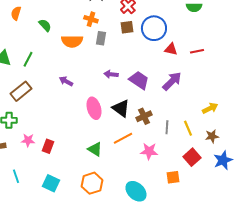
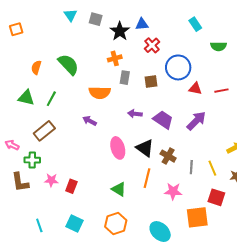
orange semicircle: (16, 13) -> (36, 67), moved
orange cross: (91, 19) -> (115, 58), turned -32
green semicircle: (45, 25) -> (68, 64), size x1.6
brown square: (127, 27) -> (151, 82), moved
orange semicircle: (72, 41) -> (100, 93), moved
brown cross: (144, 116) -> (168, 156), turned -35
orange line: (123, 138) -> (147, 178), turned -48
red square: (192, 157) -> (216, 197), turned -30
cyan line: (16, 176) -> (39, 225), moved
orange square: (173, 177) -> (197, 217), size x1.6

